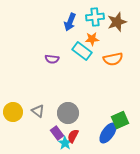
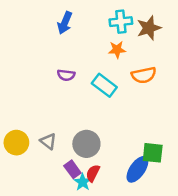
blue arrow: (70, 22) -> (65, 23), moved
cyan rectangle: (82, 51) -> (104, 85), moved
green square: (120, 120) -> (153, 153), turned 30

